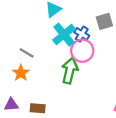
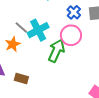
blue cross: (82, 34) -> (74, 12), moved
cyan cross: (64, 35) -> (38, 30), moved

